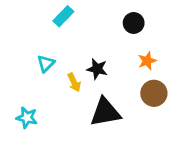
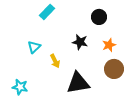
black star: (97, 69) -> (80, 42), moved

